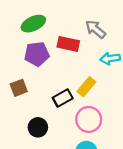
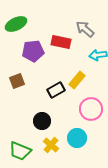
green ellipse: (33, 24) -> (16, 24), moved
pink circle: (89, 119) -> (91, 109), moved
black circle: (38, 127) -> (42, 121), moved

